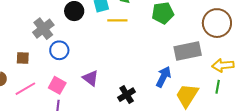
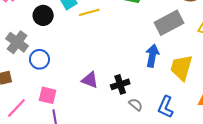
purple triangle: (91, 78) -> (90, 80), moved
black cross: (127, 95) -> (120, 84), turned 30

